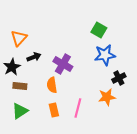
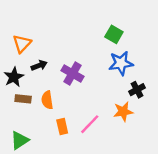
orange semicircle: (52, 85) -> (47, 100), moved
pink line: (78, 108) -> (90, 124), turned 30
green triangle: (20, 111) -> (20, 140), moved

